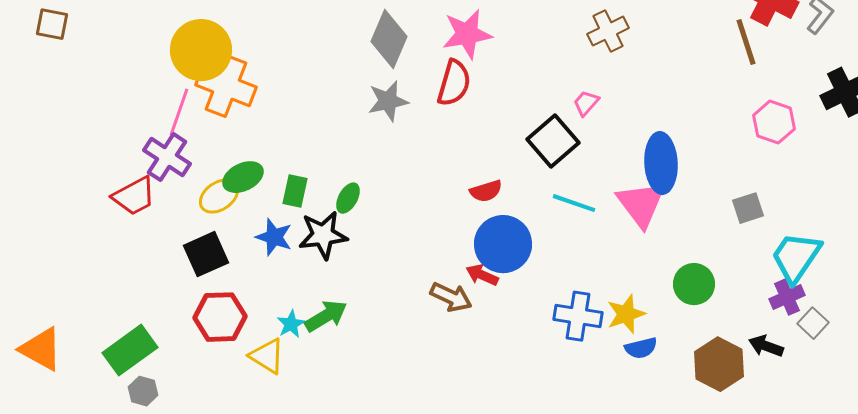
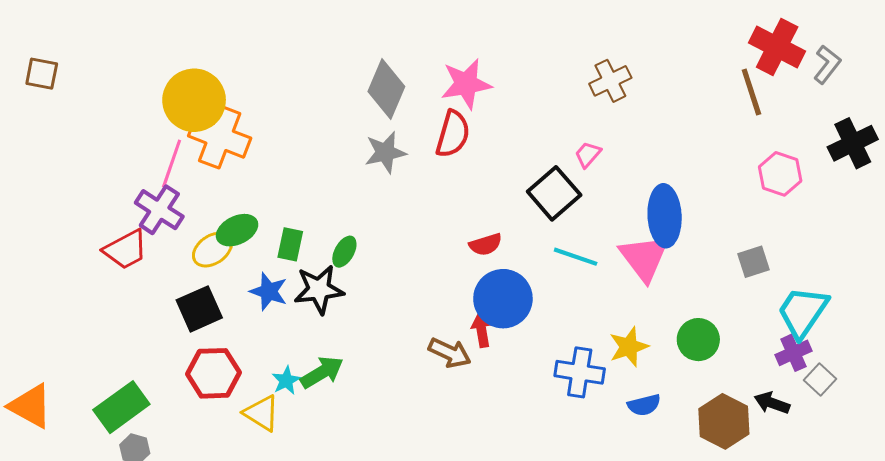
red arrow: (482, 275) -> (481, 330), turned 56
yellow star: (626, 314) -> (629, 347), moved

